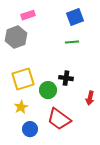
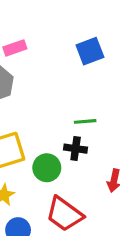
green line: (72, 42) -> (85, 121), moved

